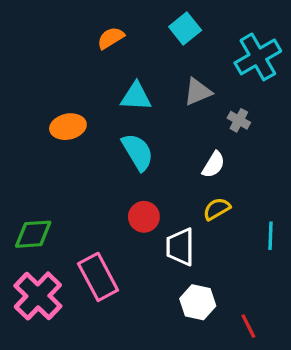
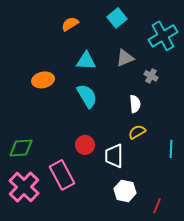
white semicircle: (214, 165) -> (135, 104), turned -36
red circle: (144, 217) -> (85, 145), moved
red line: (248, 326) -> (157, 206), turned 49

